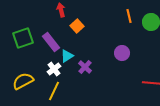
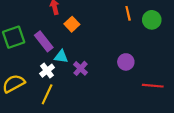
purple circle: (122, 53) -> (126, 62), moved
cyan triangle: (67, 56) -> (61, 57), turned 40

